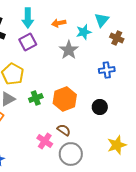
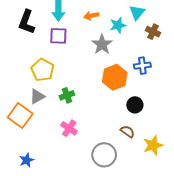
purple square: (28, 42) -> (58, 36), turned 30
orange hexagon: (65, 99) -> (115, 77), moved
brown semicircle: (64, 130) -> (127, 131), moved
pink cross: (45, 141) -> (69, 128), moved

